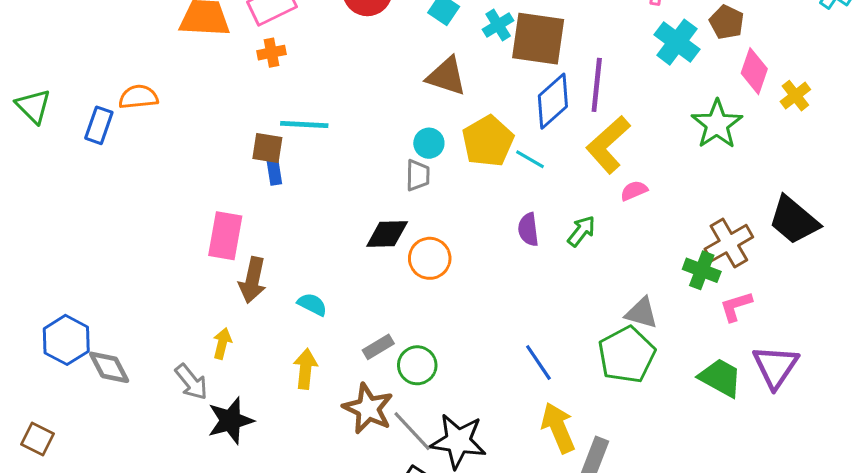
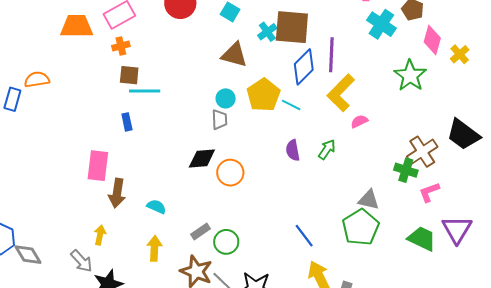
cyan cross: (498, 25) -> (267, 32), moved
brown square: (267, 148) -> (129, 75), moved

